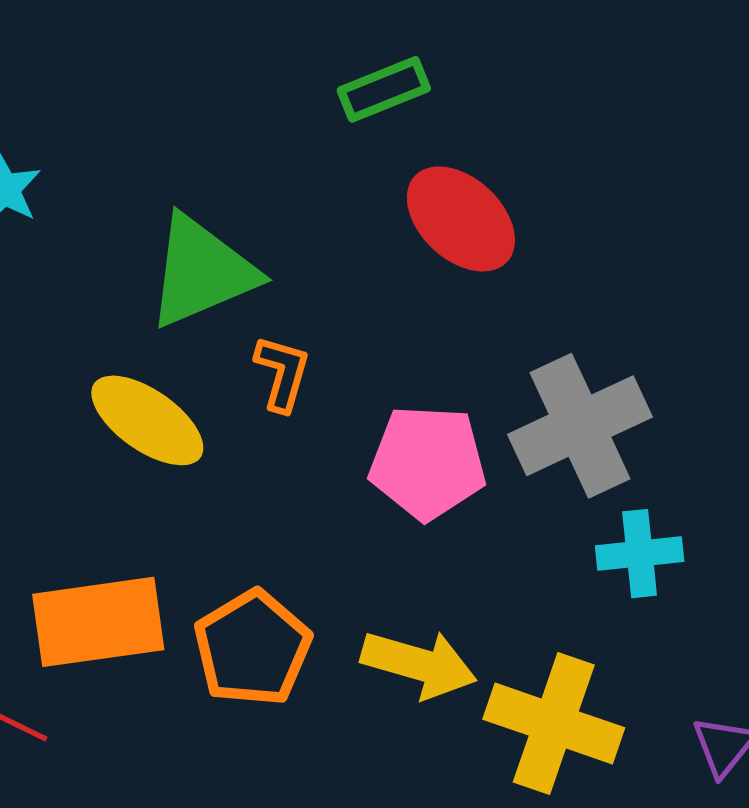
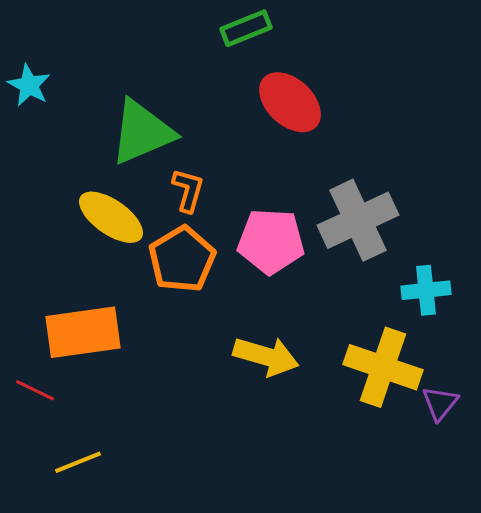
cyan cross: (640, 554) -> (426, 290), moved
orange pentagon: (252, 648) -> (182, 259), moved
yellow cross: (554, 723) -> (383, 367), moved

